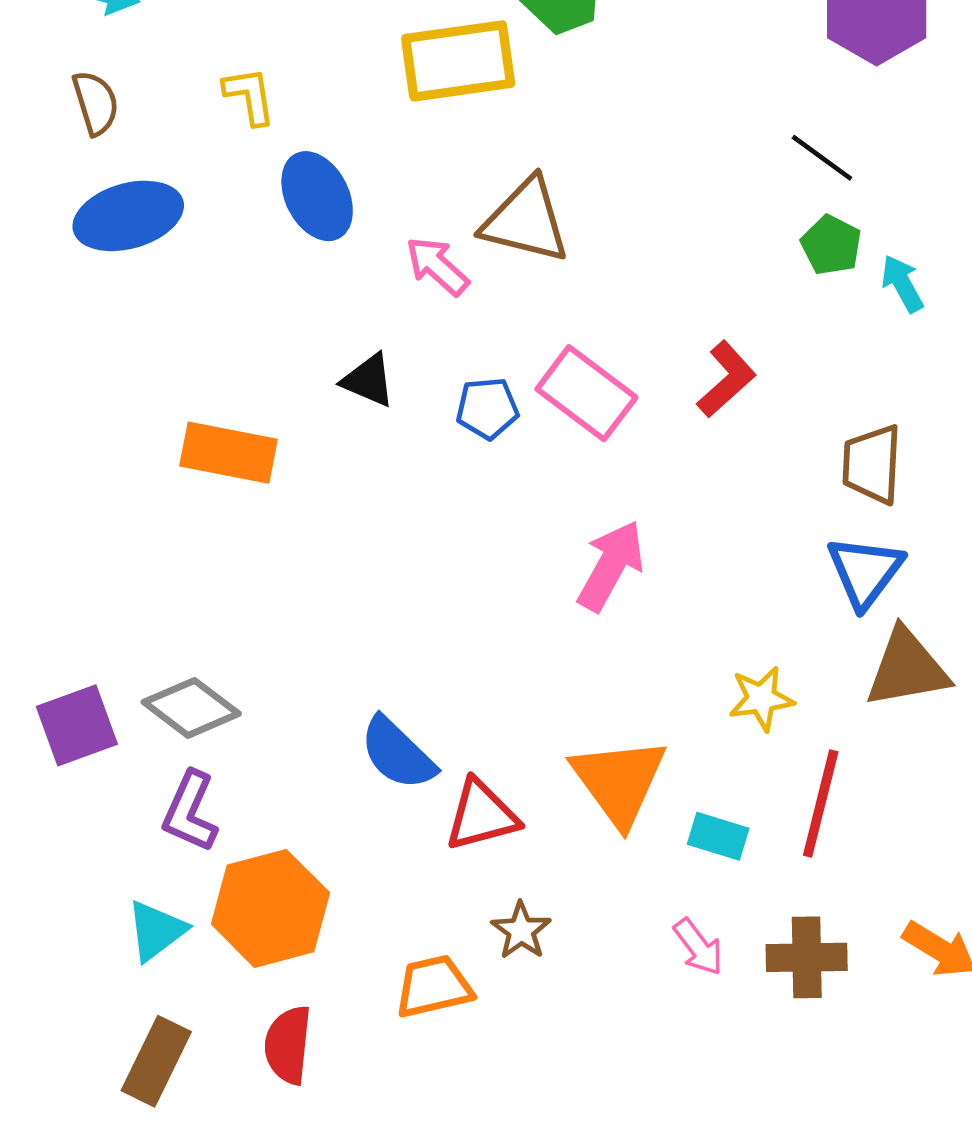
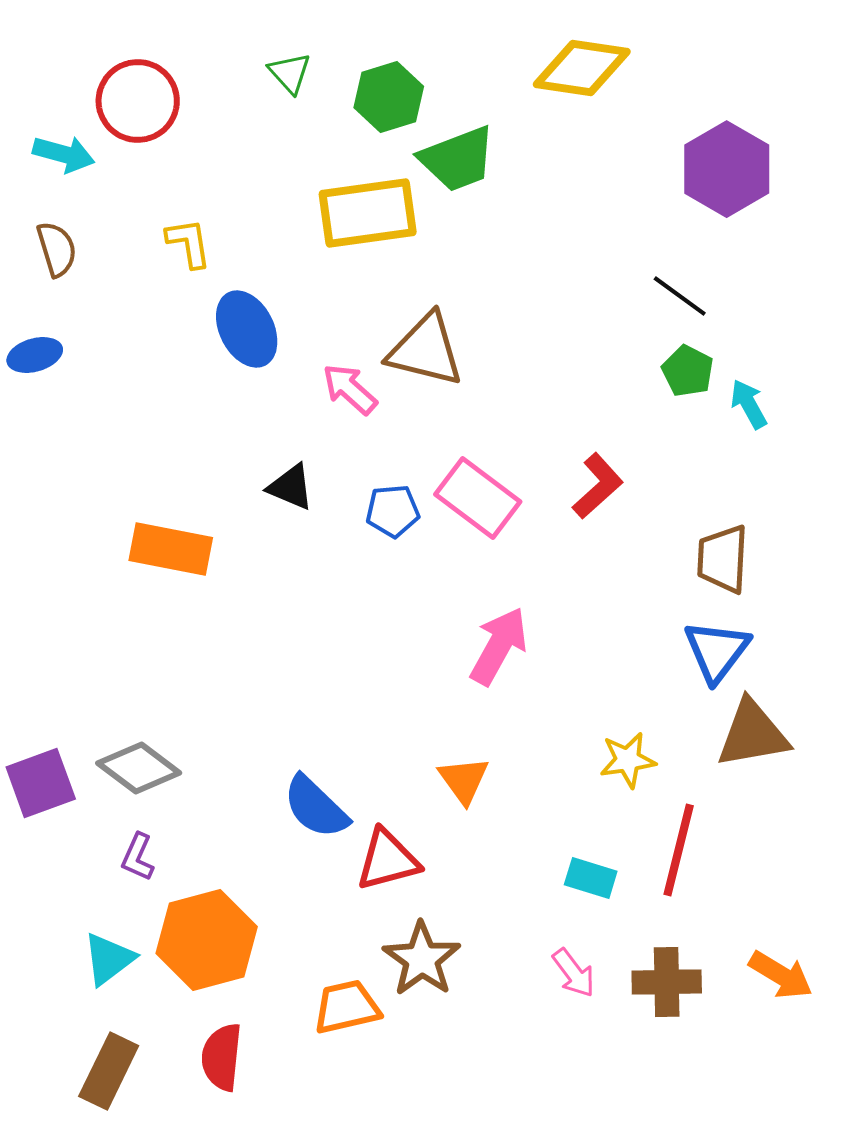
blue ellipse: (128, 216) -> (35, 355), moved, size x0.6
orange triangle: (619, 781) -> (464, 780), moved, size x0.6
purple L-shape: (190, 812) -> (138, 857), size x0.7
brown star: (521, 931) -> (422, 959), size x1.5

